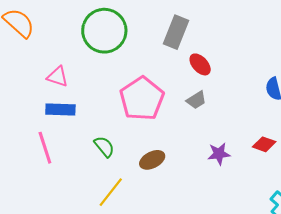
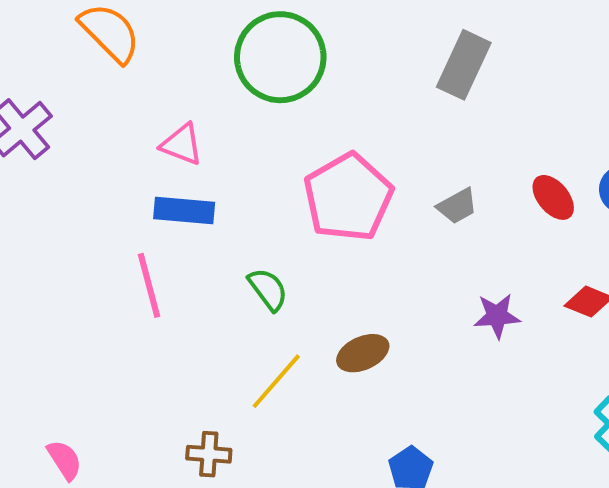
gray rectangle: (176, 32) -> (464, 65), moved
red ellipse: (200, 64) -> (553, 197), moved
brown ellipse: (152, 160) -> (363, 353), moved

